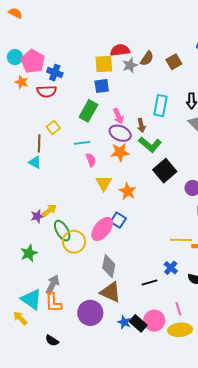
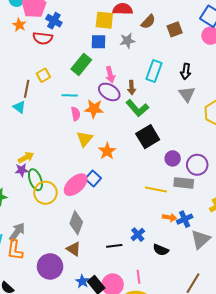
gray star: (130, 65) -> (127, 41), moved
orange star: (120, 152) -> (94, 109), moved
purple star: (37, 216) -> (22, 170), moved
yellow line: (181, 240) -> (156, 189), moved
brown triangle: (110, 292) -> (74, 249), size x0.7

